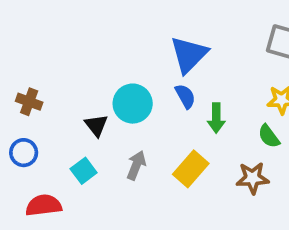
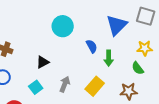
blue triangle: (189, 54) -> (117, 25), moved
cyan circle: (133, 104) -> (63, 26), moved
black triangle: (96, 125) -> (43, 62), turned 40

